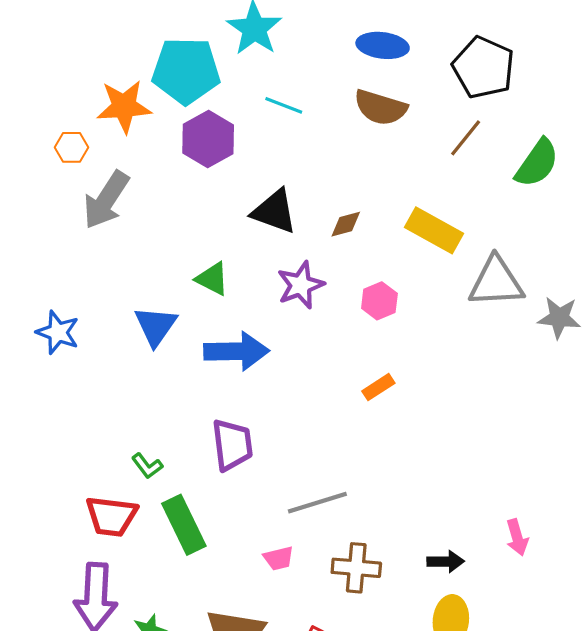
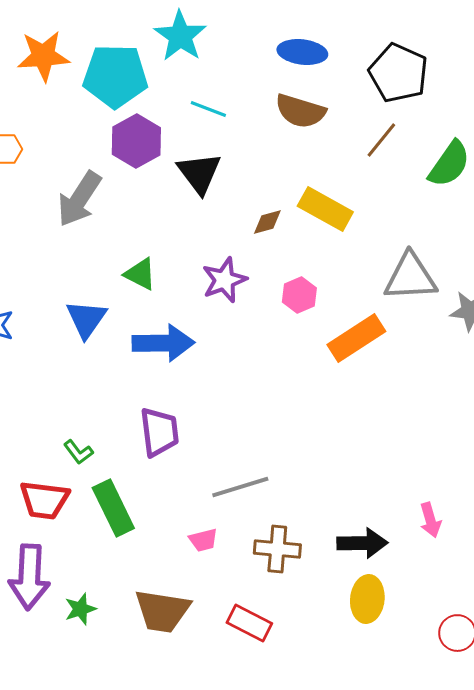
orange star: (124, 106) -> (43, 56), moved
gray arrow: (106, 200) -> (79, 199), moved
black triangle: (274, 212) -> (199, 173), moved, turned 33
yellow rectangle: (434, 230) -> (325, 209), moved
orange rectangle: (378, 387) -> (356, 338), moved, size x1.8
black arrow: (446, 561) -> (362, 543), size x1.4

